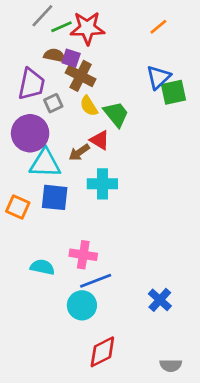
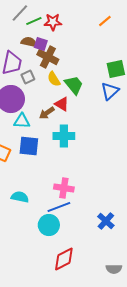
red star: (87, 28) -> (53, 22), size x0.7
blue triangle: (158, 77) -> (110, 91), moved
cyan triangle: (45, 163) -> (22, 121), size x0.7
pink cross: (83, 255) -> (64, 188), moved

